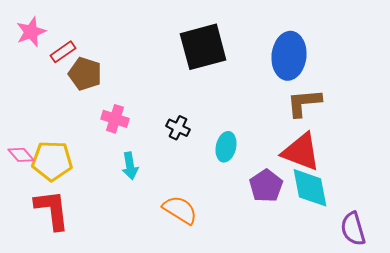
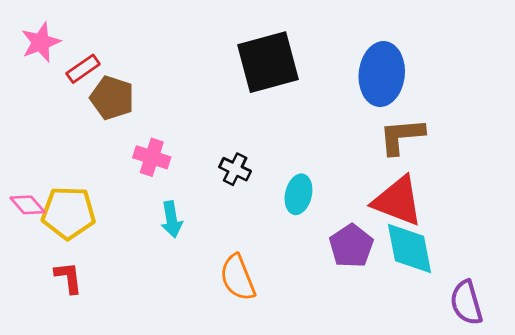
red L-shape: (52, 210) -> (68, 278), size x0.6
orange semicircle: (180, 210) -> (238, 278), turned -144

